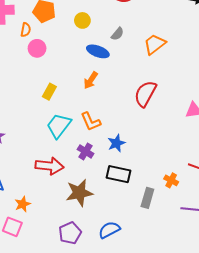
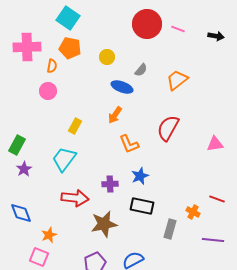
pink circle: (37, 48) -> (48, 91), moved
orange L-shape: (91, 122) -> (129, 144), moved
cyan trapezoid: (59, 126) -> (64, 159), moved
purple cross: (86, 151) -> (110, 184), turned -35

